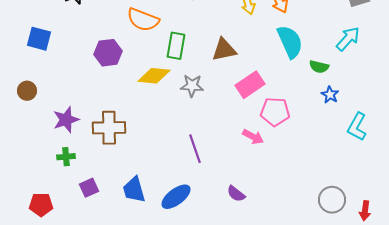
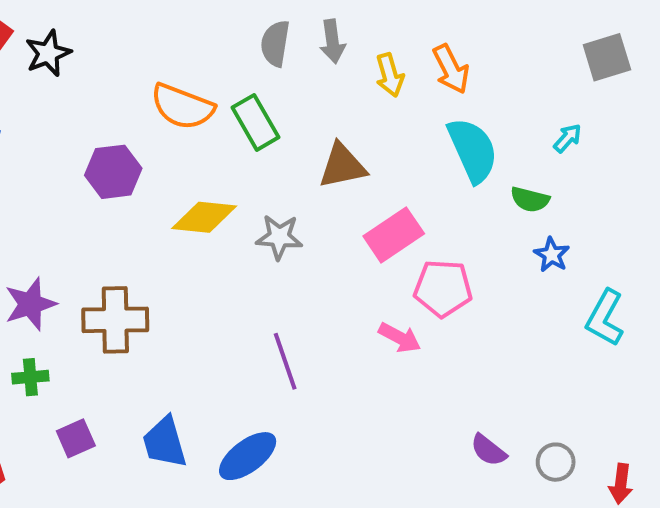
cyan arrow: (348, 39) -> (567, 138), moved, size x0.6
green rectangle: (176, 46) -> (255, 122), moved, turned -40
purple semicircle: (236, 194) -> (488, 450), moved
gray circle: (332, 200) -> (556, 462), size x0.7

